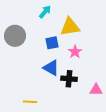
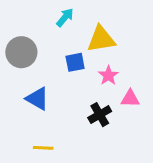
blue triangle: (51, 68) -> (37, 99), moved
black cross: (69, 79) -> (100, 115), turned -35
pink triangle: (96, 90) -> (130, 99), moved

